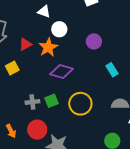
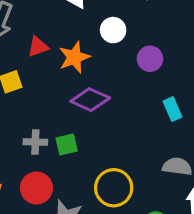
white circle: (59, 29) -> (113, 30), moved
yellow circle: (80, 104) -> (114, 188), moved

